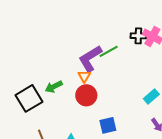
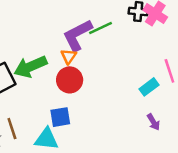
green arrow: (54, 87) -> (30, 67), size x1.5
blue square: (108, 125) -> (60, 117), moved

